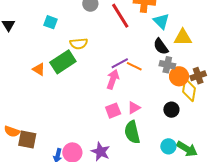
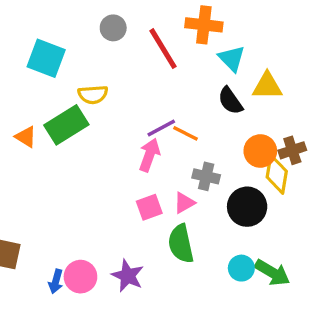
cyan square: (50, 22) -> (46, 58), size x1.6
gray cross: (167, 65) -> (206, 176), moved
black circle: (171, 110) -> (247, 207), size x1.5

